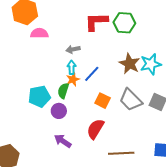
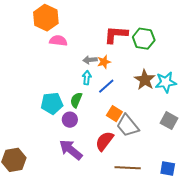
orange star: (73, 79) -> (104, 62), moved
gray trapezoid: (131, 100) -> (128, 126), moved
purple arrow: (63, 141) -> (71, 150), size x1.4

